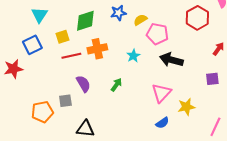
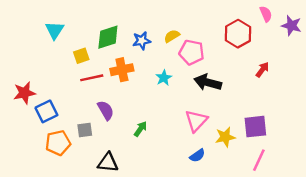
blue star: (118, 13) -> (142, 41), moved
blue square: (32, 45) -> (46, 111), moved
purple square: (212, 79) -> (255, 127), moved, size x1.5
green arrow: (116, 85) -> (140, 129), moved

